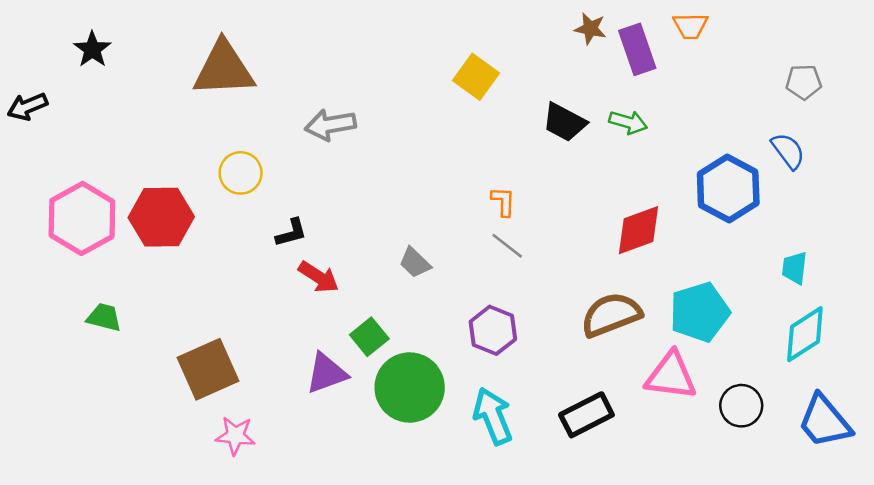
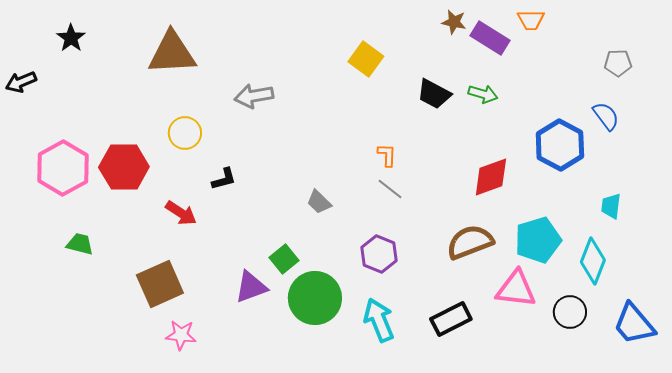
purple rectangle: (637, 49) -> (490, 38), turned -39
red arrow: (319, 277) -> (181, 213), moved
cyan diamond: (805, 334) -> (593, 261), moved, turned -36

